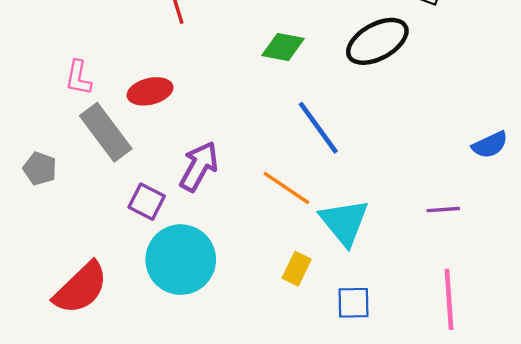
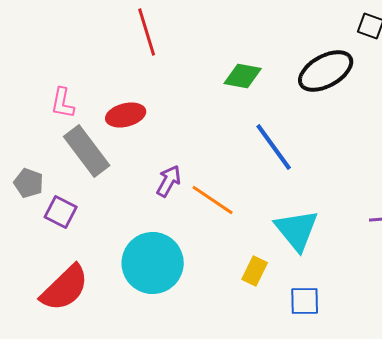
purple arrow: (199, 166) -> (169, 181), size x0.7
orange line: (286, 188) -> (213, 200), moved
purple square: (147, 202) -> (61, 212), moved

